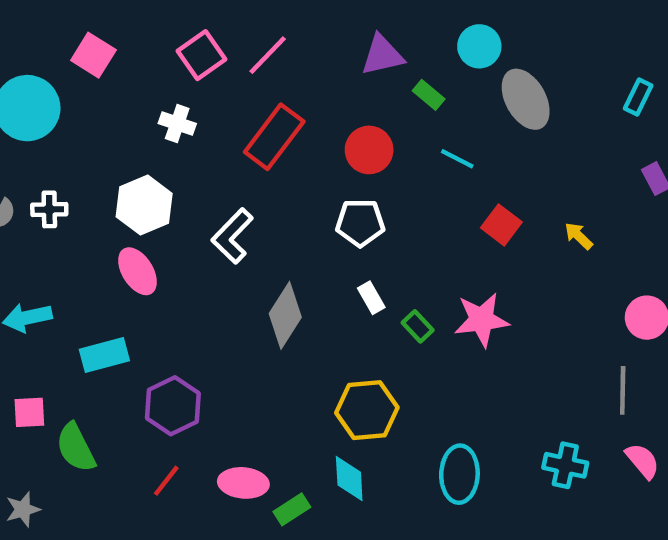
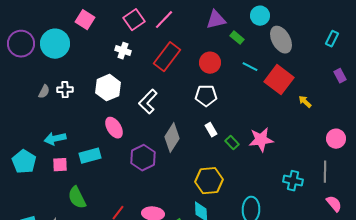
red square: (501, 225) -> (279, 80), moved, size x1.6
pink ellipse: (138, 271) -> (114, 128), moved
purple hexagon: (173, 406) -> (143, 158), moved
pink square: (29, 412) -> (60, 165), moved
cyan cross: (565, 465) -> (293, 181), moved

